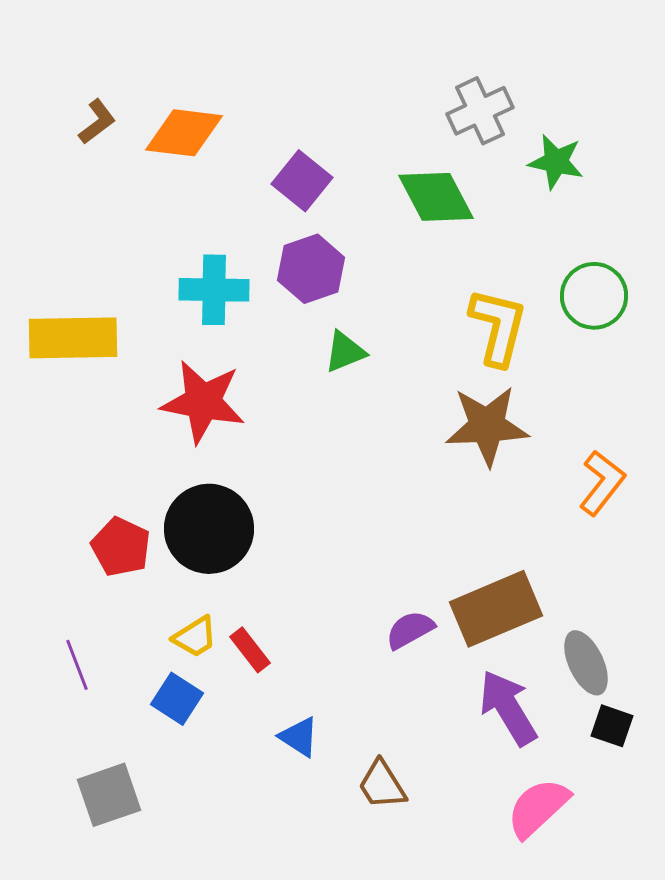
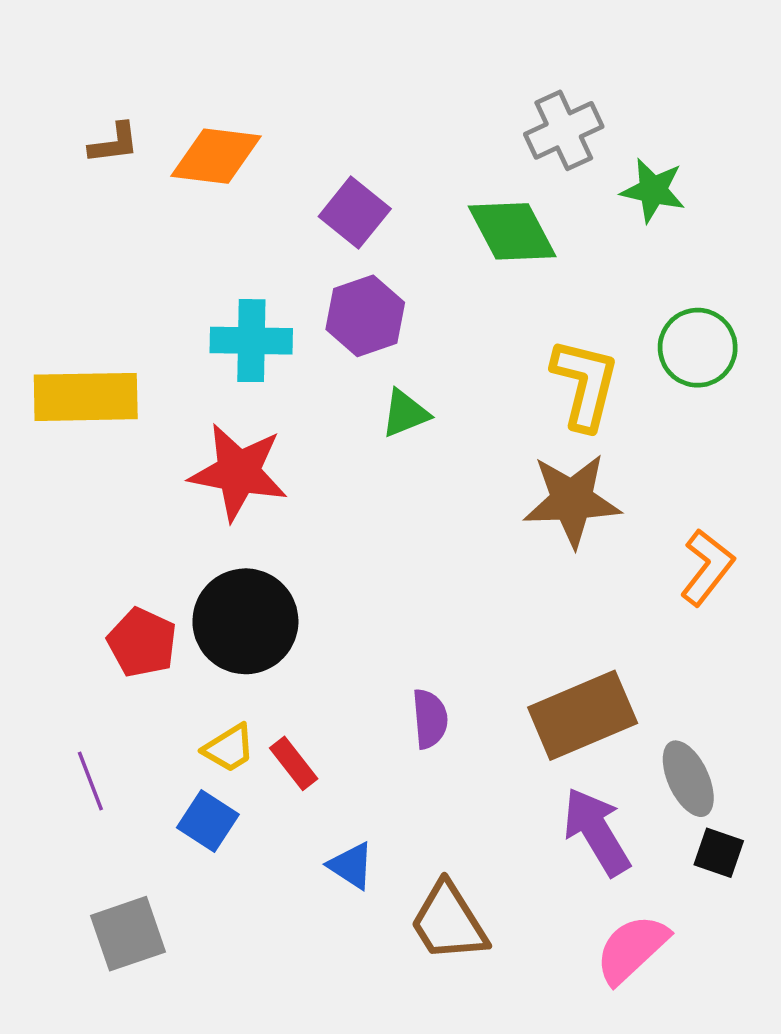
brown L-shape: (97, 122) -> (114, 143), turned 30
purple semicircle: (410, 630) -> (430, 719), moved, turned 114
brown trapezoid: (382, 785) -> (449, 922), size x1.4

